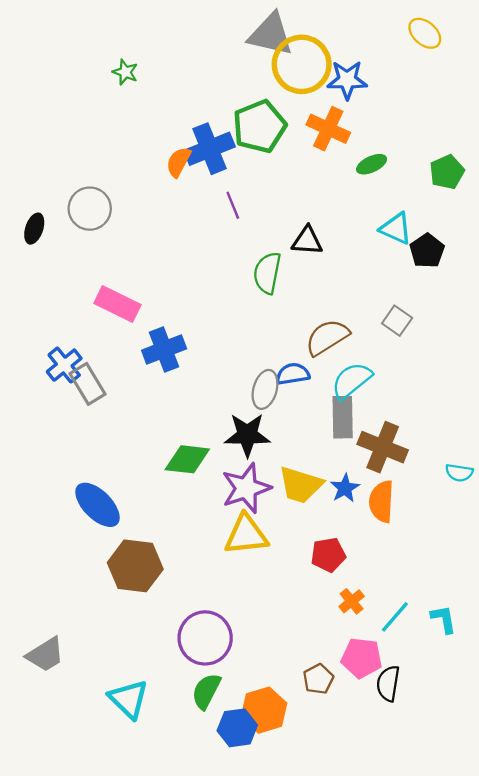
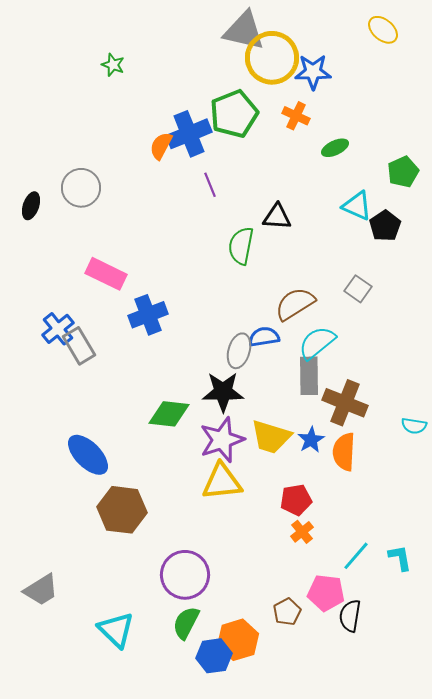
orange cross: (328, 129) -> (296, 116), size x0.7
green pentagon: (447, 172) -> (403, 172), moved
orange cross: (352, 601) -> (302, 532), moved

